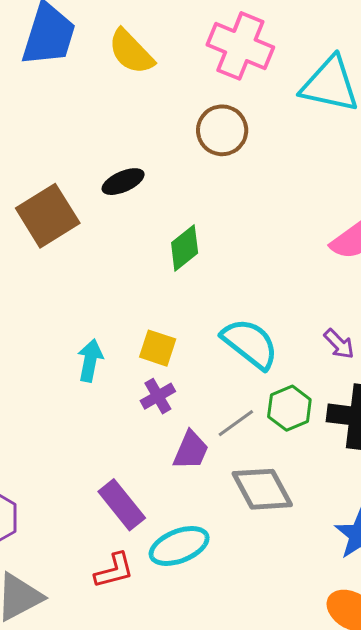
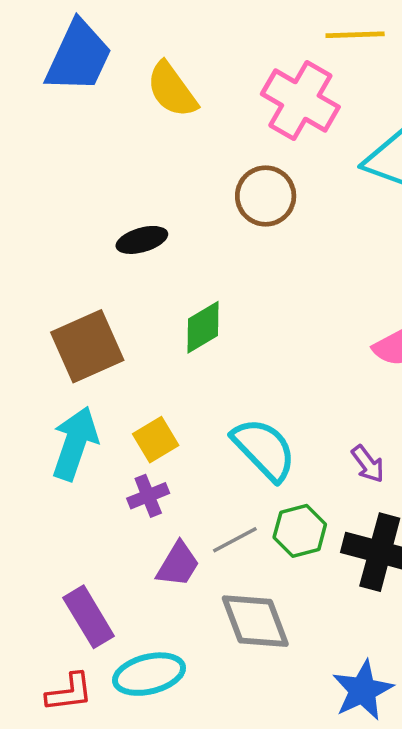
brown square: (48, 216) -> (87, 346), moved
yellow square: (158, 348) -> (156, 440), turned 33
cyan arrow: (90, 360) -> (75, 443), size x1.5

